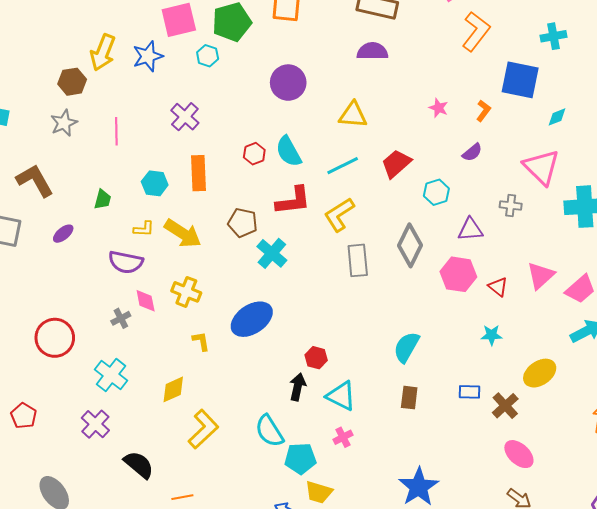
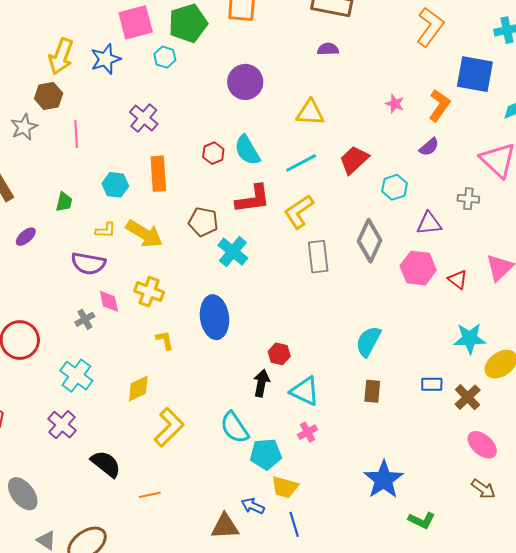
purple semicircle: (372, 51) -> (328, 49), size x0.7
brown hexagon: (72, 82) -> (49, 96), moved
orange L-shape: (483, 111) -> (439, 105), size x1.5
blue ellipse: (252, 319) -> (214, 317), turned -63
cyan star: (491, 335) -> (470, 339), moved, size x1.5

